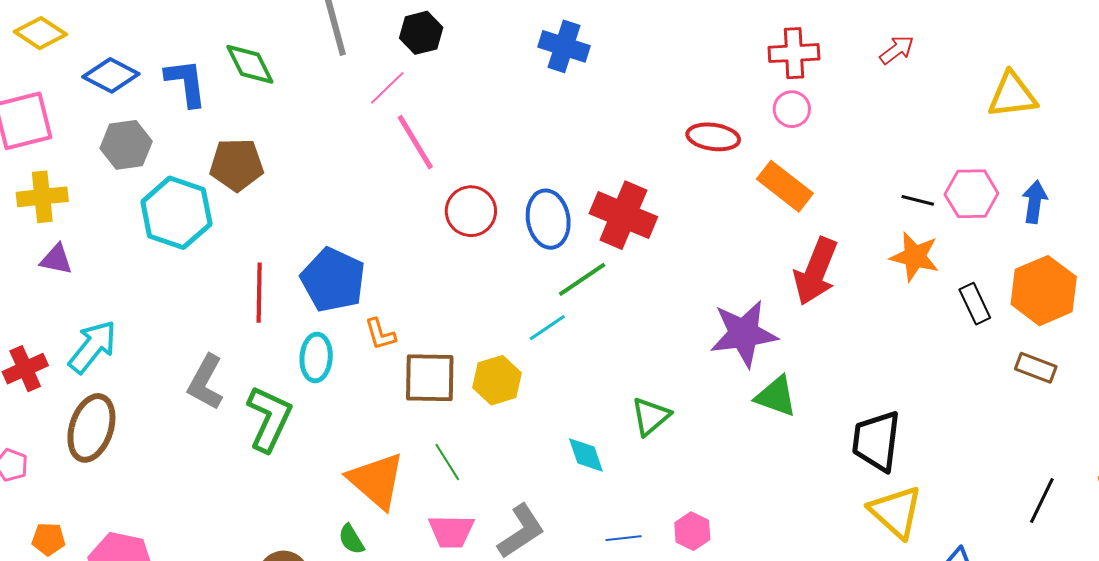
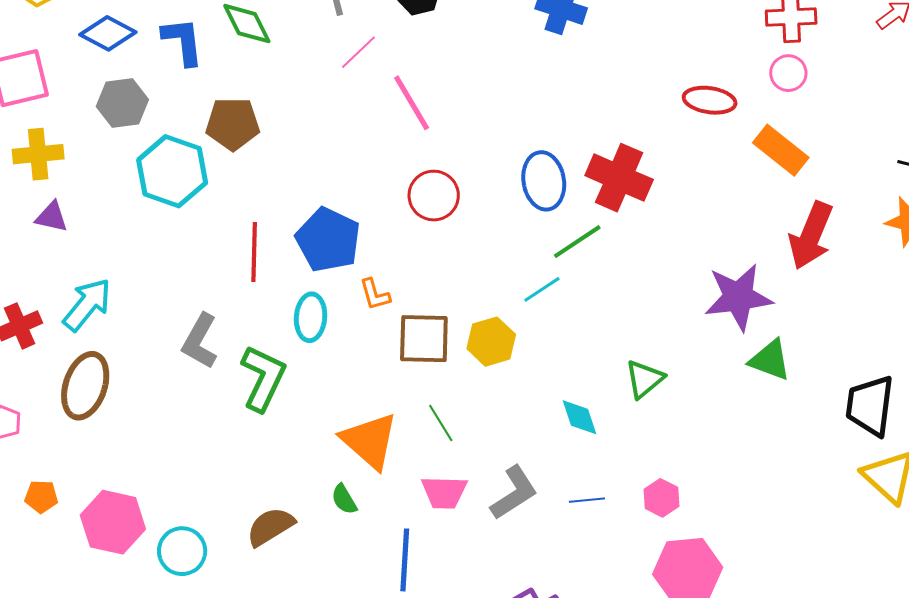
pink line: (387, 88) -> (358, 52), moved
red circle: (471, 211) -> (434, 196), moved
pink hexagon: (692, 531) -> (661, 498), moved
blue line: (624, 538) -> (587, 500), moved

